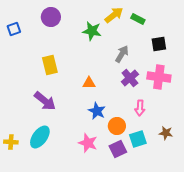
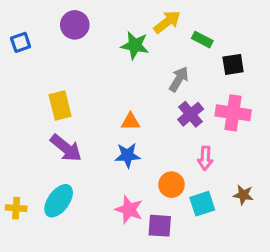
green rectangle: (138, 19) -> (202, 40), moved
yellow rectangle: (50, 65) -> (60, 105), moved
blue star: (97, 111) -> (128, 155), moved, turned -30
purple square: (118, 149) -> (160, 226), moved, turned 30

